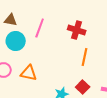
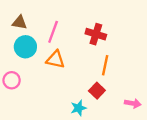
orange triangle: (29, 73) -> (55, 59), moved
red square: (83, 87) -> (97, 91), moved

